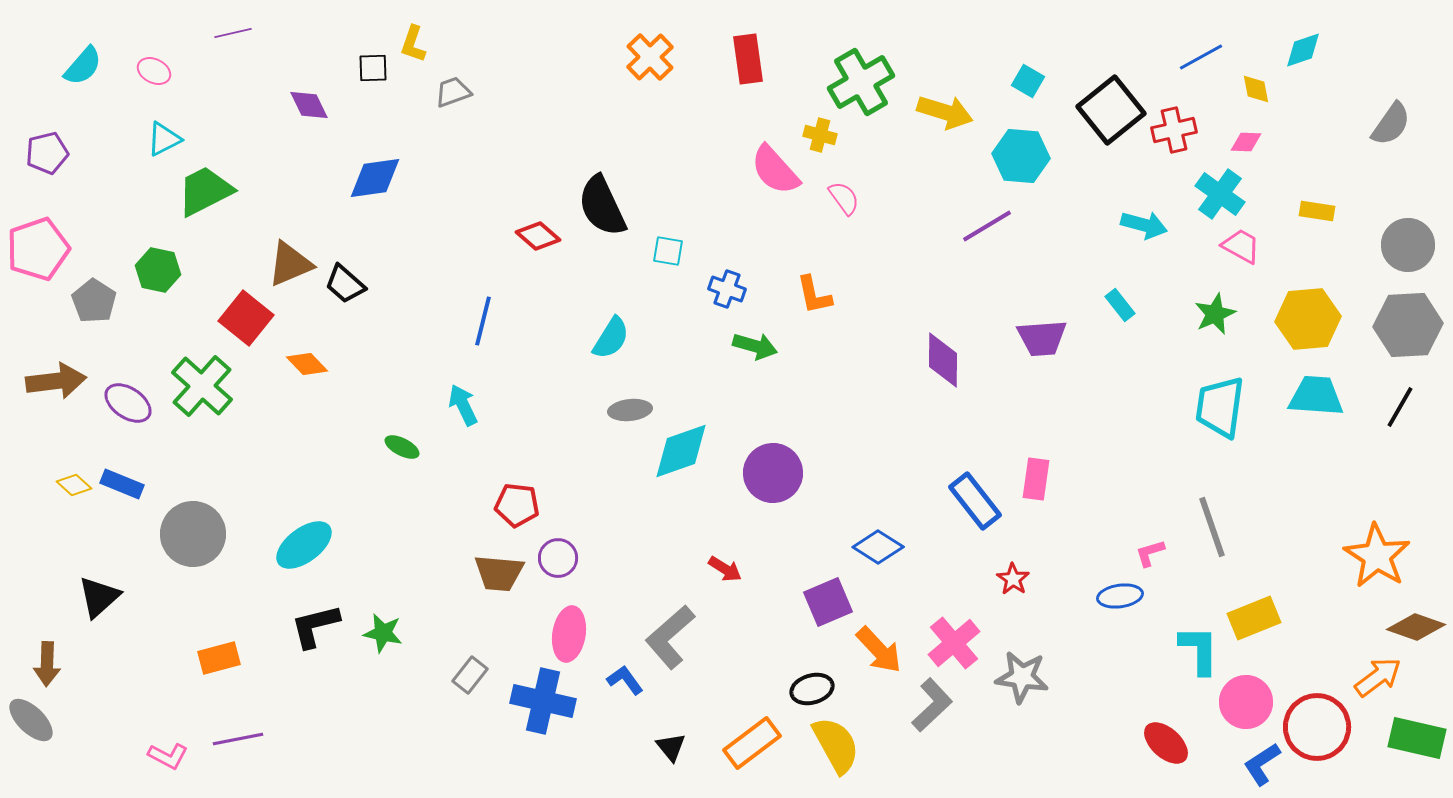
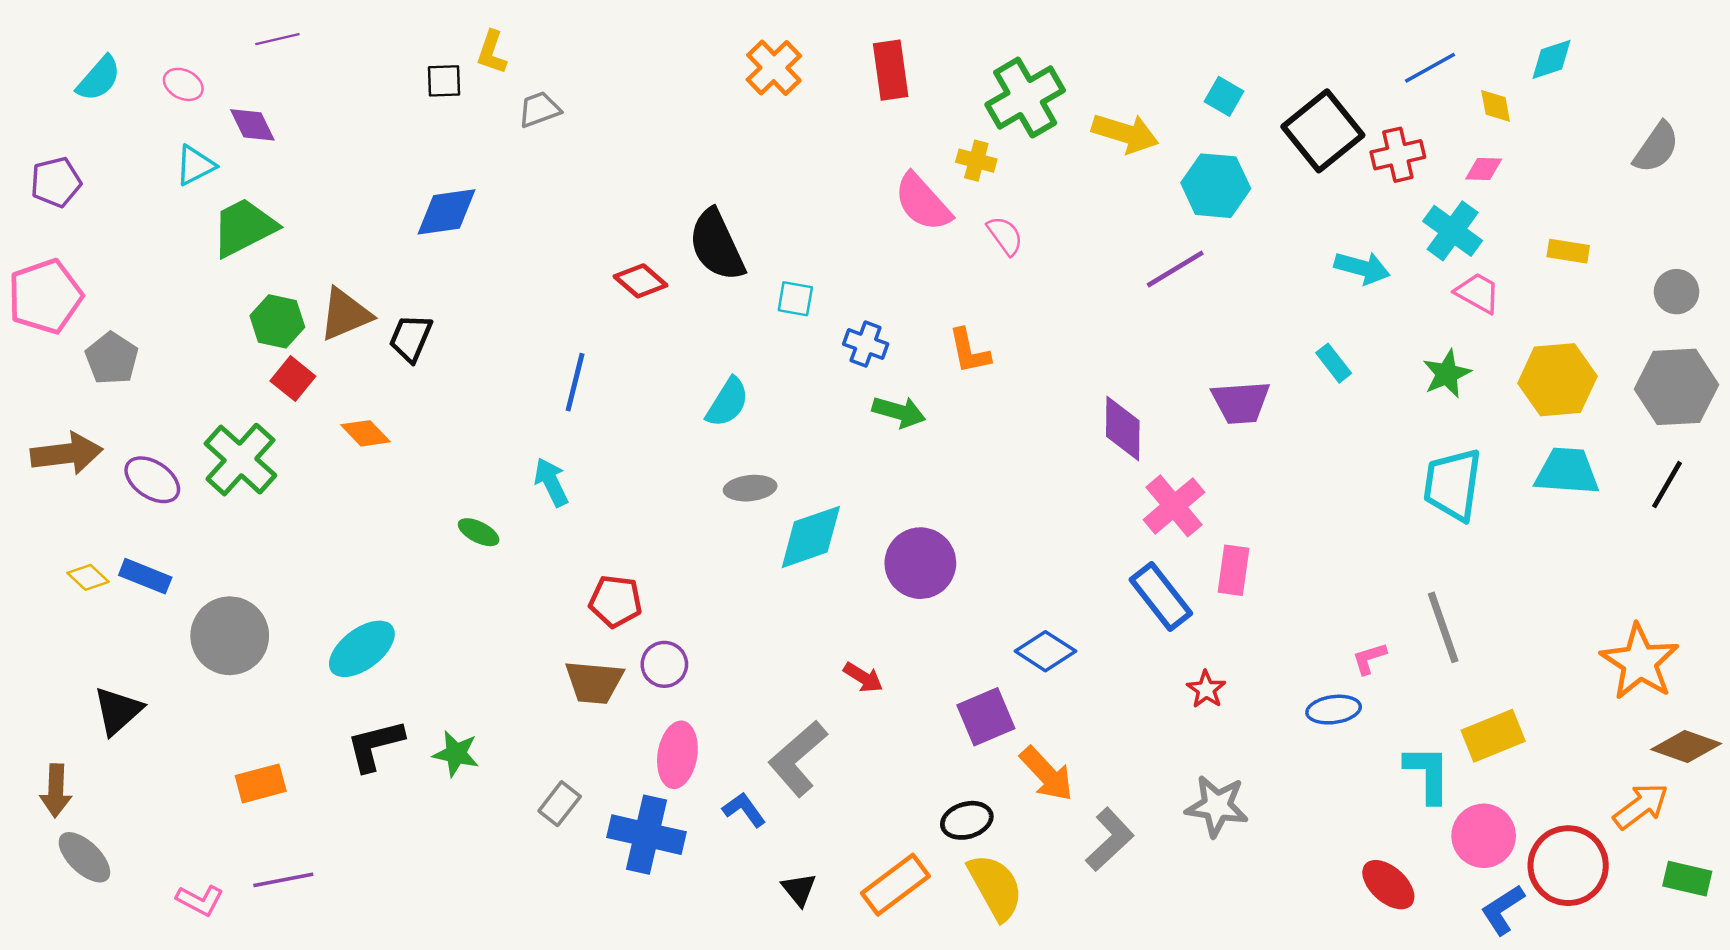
purple diamond: (309, 105) -> (252, 125), moved
gray circle: (1408, 245) -> (1677, 292), size x0.7
green hexagon: (158, 270) -> (277, 321), moved
black trapezoid: (345, 284) -> (411, 338), turned 72
red square: (246, 318) -> (293, 379), size x0.7
pink cross: (954, 643) -> (1174, 506), moved
gray ellipse: (31, 720) -> (84, 857), moved
green rectangle: (1417, 738) -> (1687, 879), size x0.7

